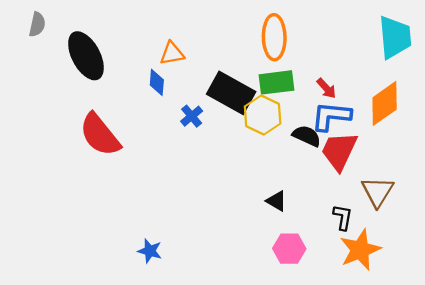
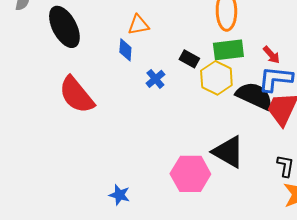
black rectangle: (231, 93) -> (189, 59), size x0.5
black semicircle: (307, 136) -> (254, 96), size x1.5
black triangle: (276, 201) -> (228, 152), size x1.8
pink hexagon: (289, 249) -> (190, 174), moved, size x1.4

